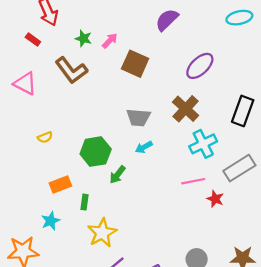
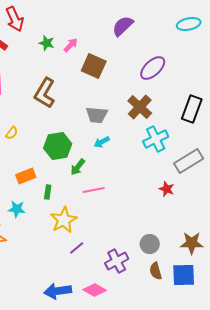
brown L-shape: (71, 70) -> (45, 93), moved, turned 68
yellow semicircle: (45, 137) -> (12, 133), turned -32
pink line: (193, 181) -> (94, 190), moved
cyan star: (51, 221) -> (17, 209), turned 30

